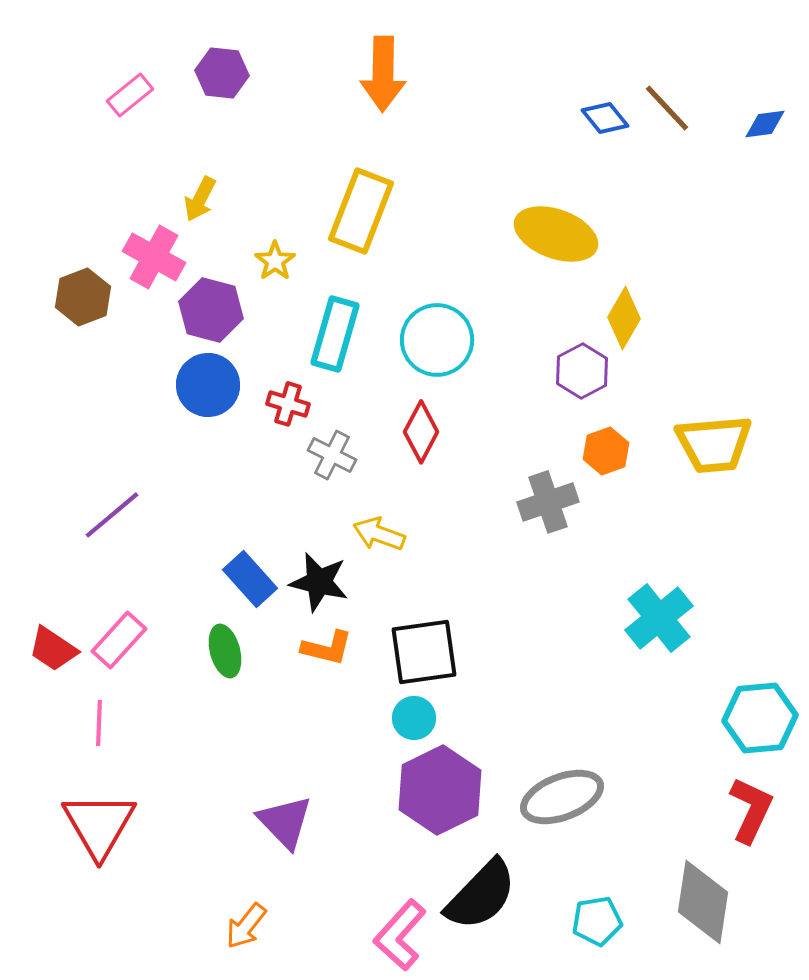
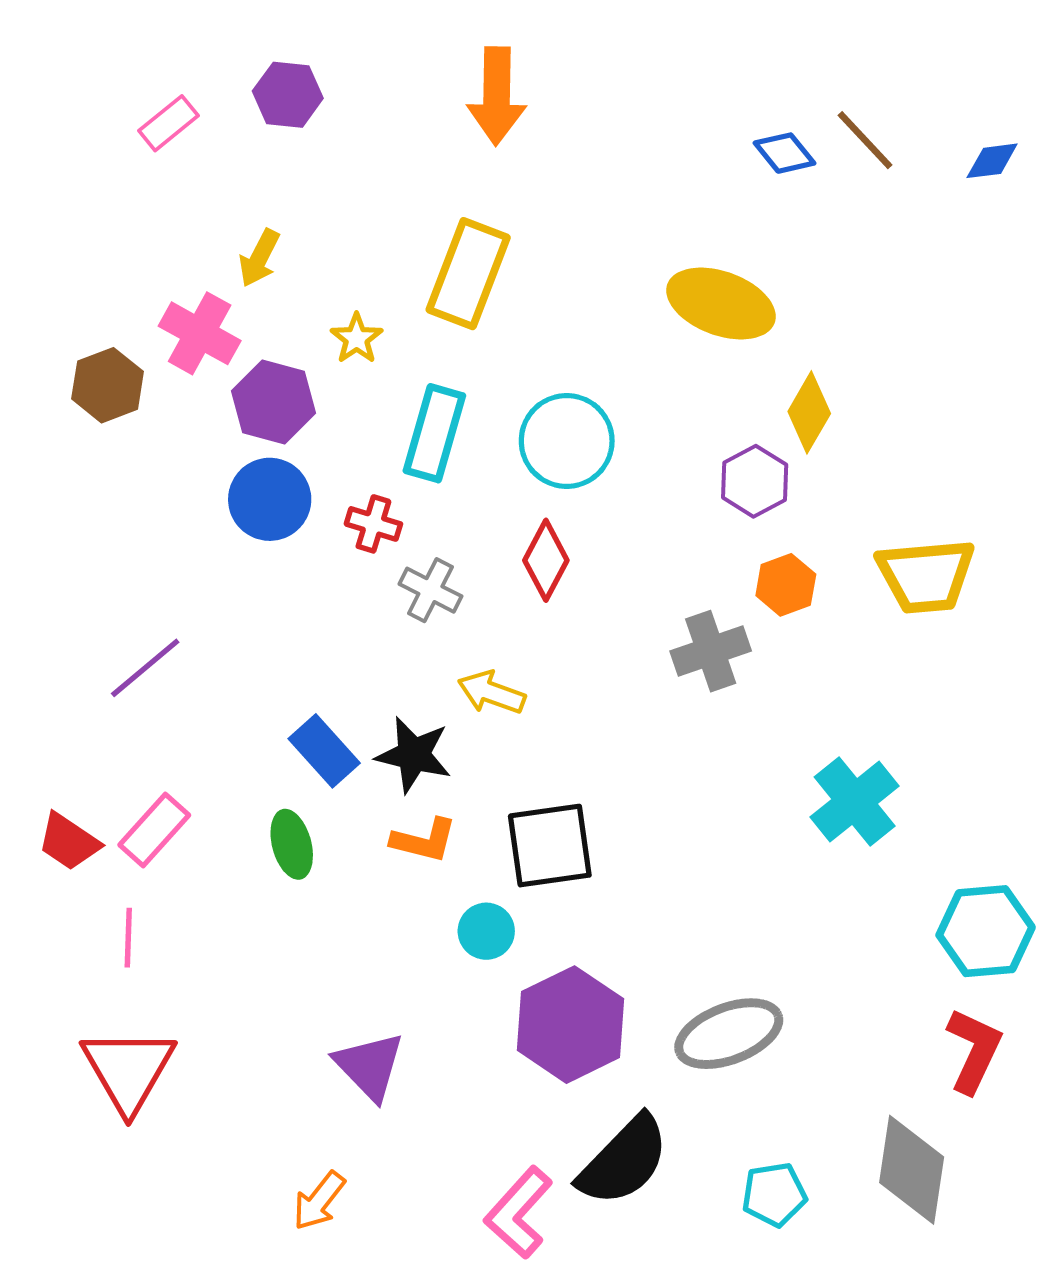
cyan circle: (414, 718) -> (486, 931), moved

